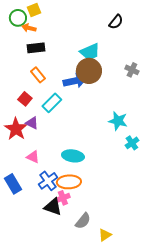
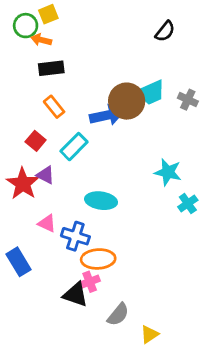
cyan trapezoid: (90, 52) -> (151, 92), moved
cyan ellipse: (73, 156) -> (101, 201), moved
blue cross: (48, 181) -> (75, 236), moved, turned -36

